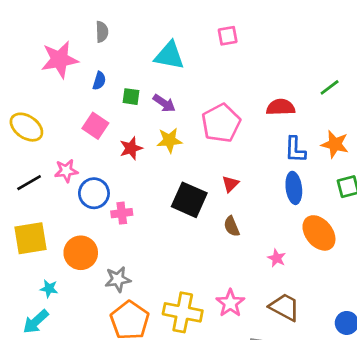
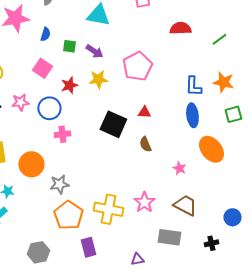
red semicircle: (281, 107) -> (180, 28), moved
red triangle: (230, 184) -> (144, 112), turned 48
blue circle: (94, 193) -> (49, 108), moved

